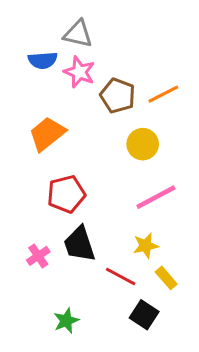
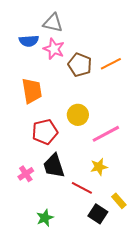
orange trapezoid: (47, 134) -> (32, 91), turned 120
yellow circle: (143, 144) -> (78, 115), moved
yellow rectangle: (166, 278) -> (119, 201), moved

